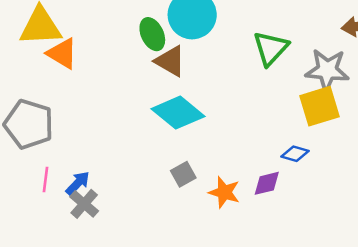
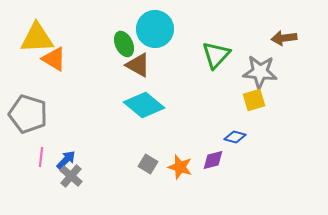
yellow square: (320, 106) -> (254, 100), size x0.7
gray square: (183, 174) -> (148, 164), moved, turned -30

